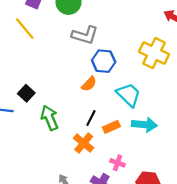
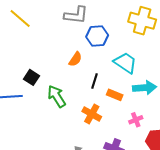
orange semicircle: (89, 84) -> (75, 59), moved
black line: (91, 118) -> (95, 81), moved
orange rectangle: (111, 127) -> (115, 95), turned 56
pink cross: (117, 163) -> (136, 120), moved, turned -32

